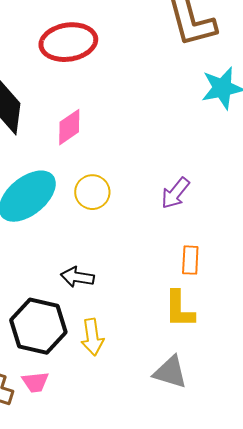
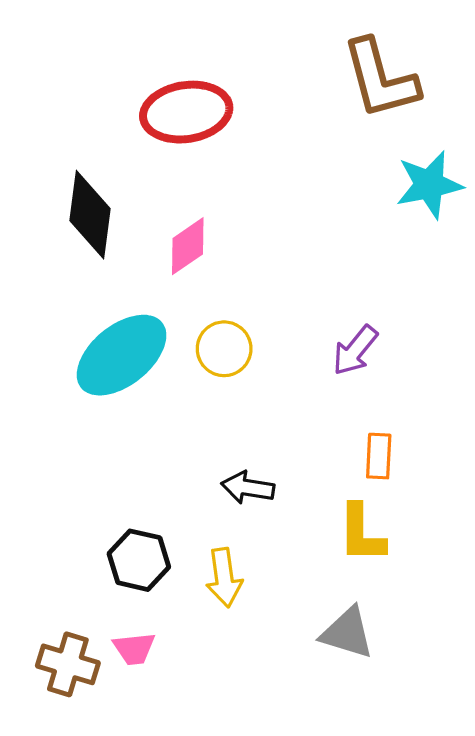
black arrow: (77, 277) -> (248, 488), moved
black hexagon: (38, 326) -> (139, 560), size x0.7

